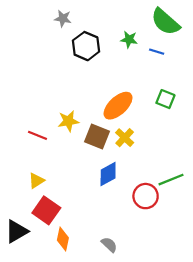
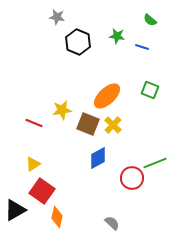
green semicircle: (165, 22) -> (150, 20), size x0.5
gray semicircle: (109, 245) -> (112, 223), moved

